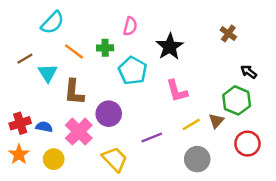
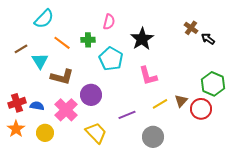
black arrow: (249, 72) -> (208, 39), moved
brown L-shape: (74, 92) -> (62, 77), turned -80
green hexagon: (237, 100) -> (213, 84), moved
red circle: (247, 144) -> (201, 109), moved
gray circle: (197, 159) -> (153, 137), moved

